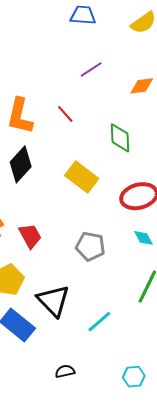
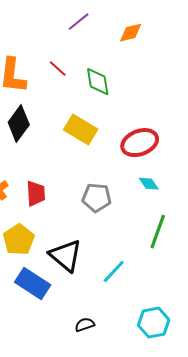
green diamond: (120, 138) -> (98, 82), moved
red trapezoid: (30, 236) -> (36, 194), turned 32
cyan hexagon: (134, 377) -> (154, 323), size x1.4

